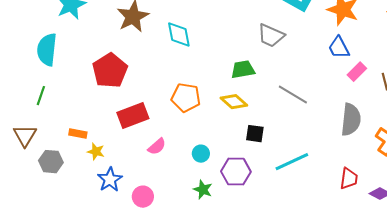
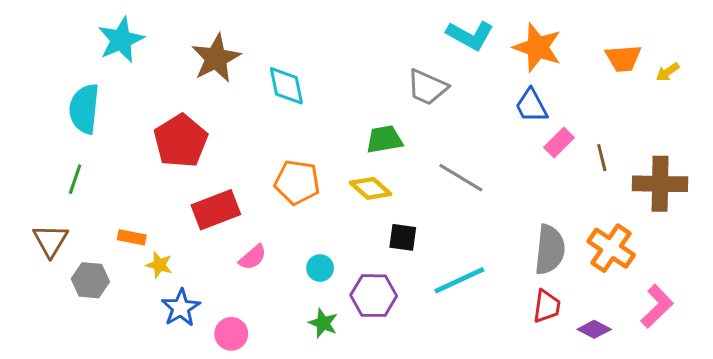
gray semicircle: (351, 120) -> (550, 250), moved

